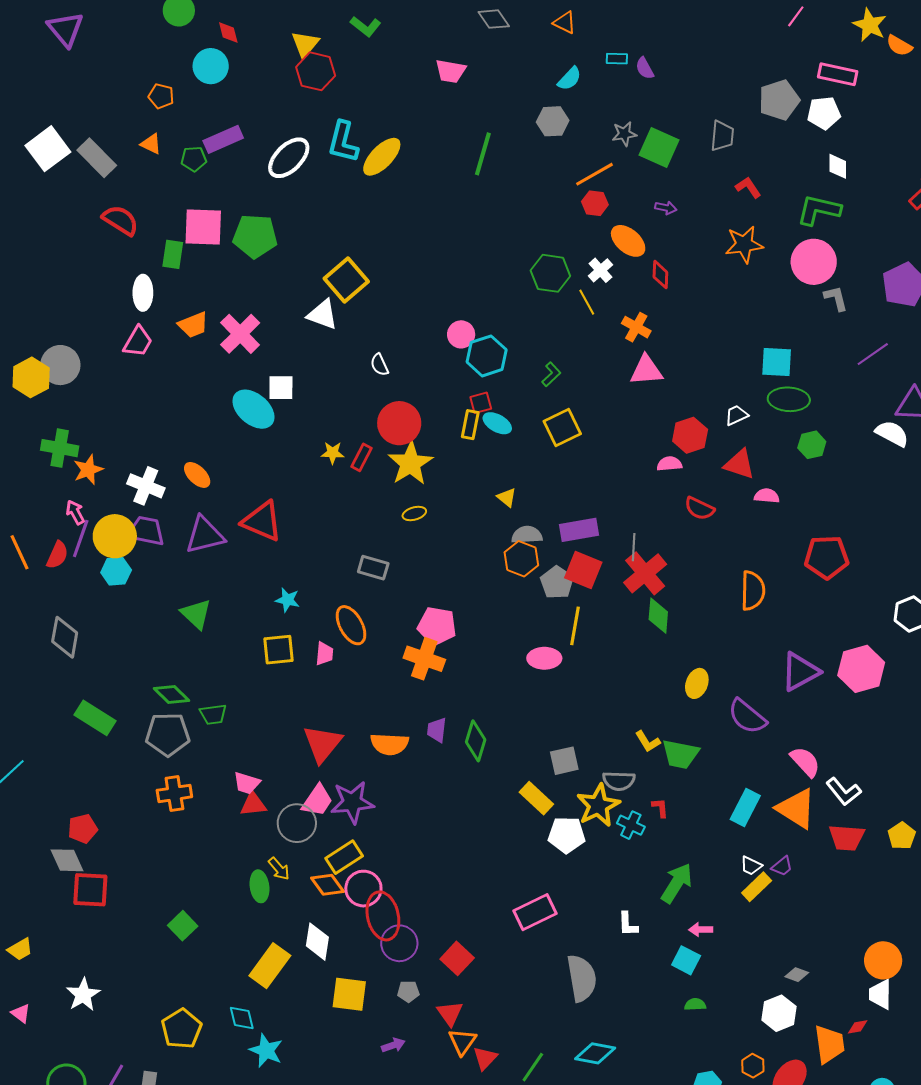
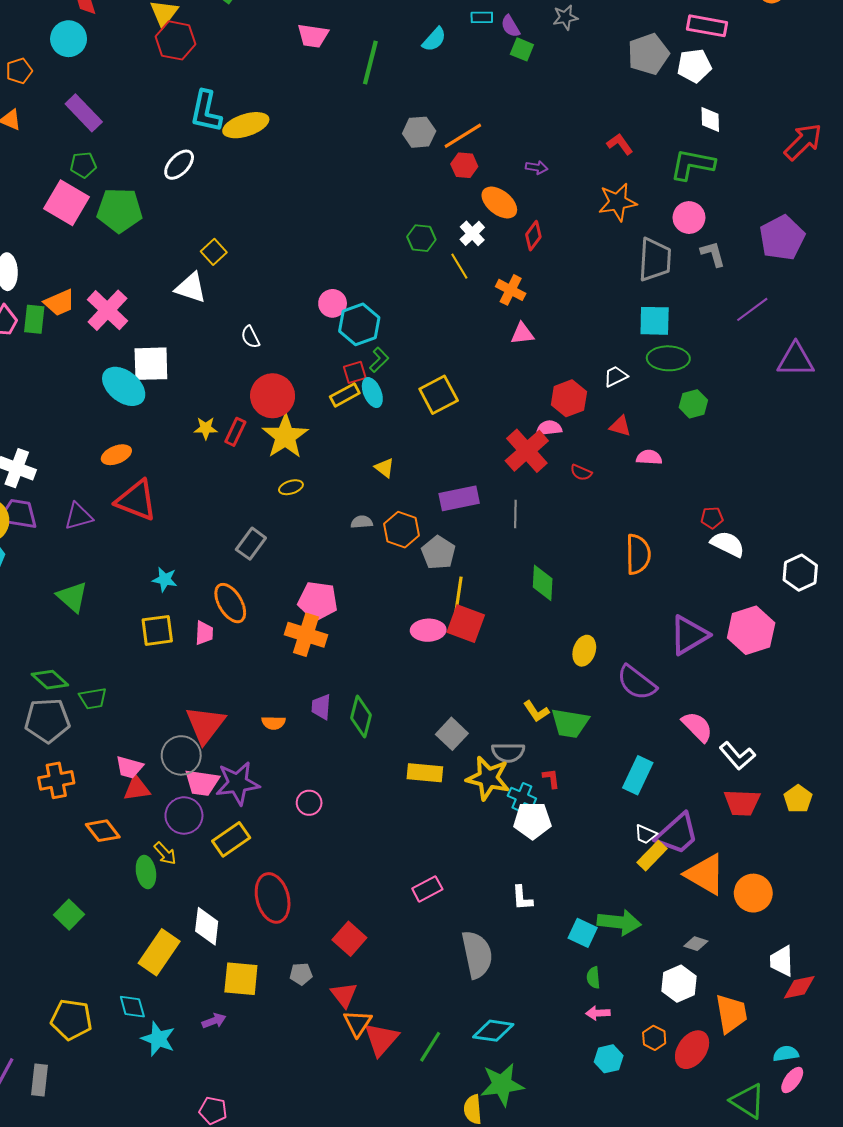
orange pentagon: (161, 96) -> (19, 71), turned -30
gray hexagon: (553, 121) -> (419, 132), moved
gray star: (624, 134) -> (565, 17), moved
gray trapezoid: (722, 136) -> (655, 260), moved, size x1.4
purple rectangle: (223, 139) -> (84, 113), turned 72
green square: (659, 148) -> (522, 49), moved, size x0.6
green line: (483, 154) -> (370, 63), moved
yellow ellipse: (382, 157) -> (246, 125), turned 30
white ellipse: (289, 158) -> (179, 165), moved, size x0.7
green pentagon: (194, 159) -> (83, 165), moved
pink square: (203, 227) -> (66, 203), turned 30
green rectangle: (173, 254) -> (34, 319), moved
pink circle: (814, 262) -> (689, 218), size x0.7
green hexagon: (550, 273) -> (421, 238), size x0.7
red diamond: (660, 275) -> (533, 236), turned 36
yellow square: (346, 280) -> (214, 252), size x0.6
pink triangle: (646, 370) -> (522, 334), size x0.7
green L-shape: (551, 374) -> (379, 360), moved
white square: (281, 388) -> (151, 364), size x1.4
cyan ellipse: (497, 423) -> (372, 393), turned 40
yellow rectangle: (470, 425) -> (345, 395), turned 52
white semicircle: (892, 433) -> (728, 544), moved
red triangle: (739, 464) -> (620, 426), size x0.7
orange ellipse: (197, 475) -> (116, 455), moved, turned -64
red semicircle: (700, 508) -> (581, 472), size x0.7
purple triangle: (205, 535) -> (78, 516), size x0.7
gray semicircle: (527, 535) -> (362, 522), moved, size x0.7
red pentagon: (827, 557) -> (712, 518), size x0.5
gray rectangle: (373, 568) -> (251, 544), turned -68
red square: (583, 570) -> (466, 624), moved
red cross: (645, 573) -> (527, 451), moved
orange semicircle: (390, 744) -> (273, 723), size x0.6
gray square: (564, 761) -> (452, 734), turned -32
yellow rectangle: (536, 798) -> (425, 773), turned -36
pink trapezoid: (317, 801) -> (202, 783), turned 66
yellow star: (598, 805) -> (488, 778), turned -30
orange triangle: (796, 809) -> (705, 874), moved
gray circle: (297, 823) -> (181, 755), moved
white pentagon: (567, 835) -> (532, 820), moved
purple trapezoid: (782, 866) -> (677, 834), size x2.0
green arrow: (677, 883) -> (619, 922), moved, turned 66
orange diamond: (328, 885) -> (103, 831), moved
pink circle: (363, 889) -> (309, 803), moved, size x0.7
pink rectangle: (535, 912) -> (427, 889), size x0.7
pink arrow: (701, 930) -> (598, 1013), moved
purple circle: (399, 943) -> (184, 815), moved
orange circle: (883, 960) -> (753, 893), moved
green semicircle: (695, 1004) -> (593, 978), turned -90
red diamond: (858, 1027) -> (799, 987), moved, size x1.6
yellow pentagon: (181, 1029) -> (71, 1020), turned -30
purple arrow: (393, 1045) -> (214, 1021), moved
red triangle: (485, 1058) -> (381, 1039), size x1.4

